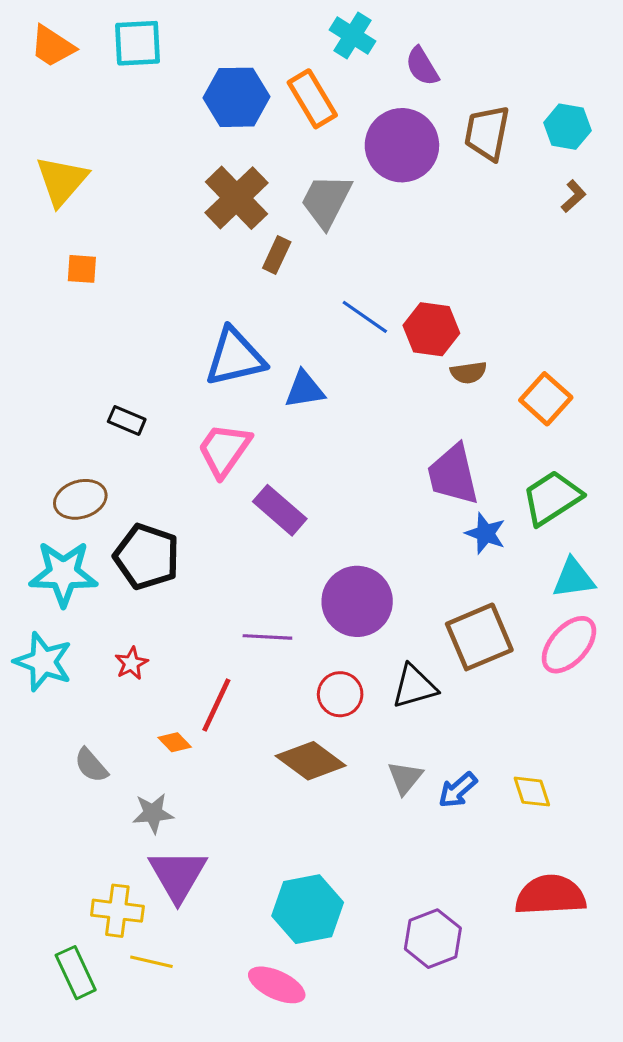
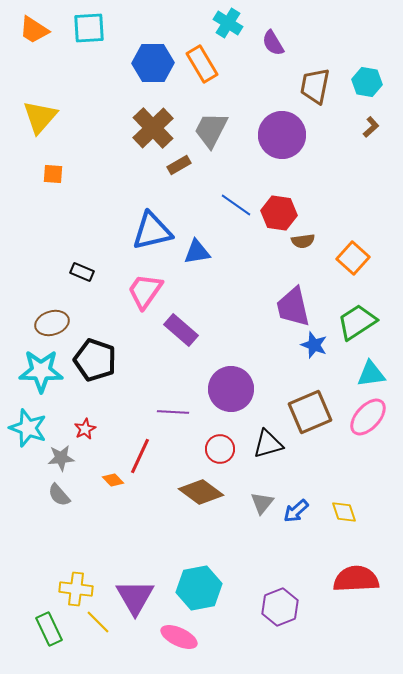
purple circle: (402, 145) -> (282, 135), moved
brown rectangle: (277, 255) -> (179, 165), turned 35
gray star: (153, 813) -> (61, 458), moved
purple triangle: (178, 875) -> (135, 597), moved
yellow line: (151, 962) -> (98, 622), turned 32

